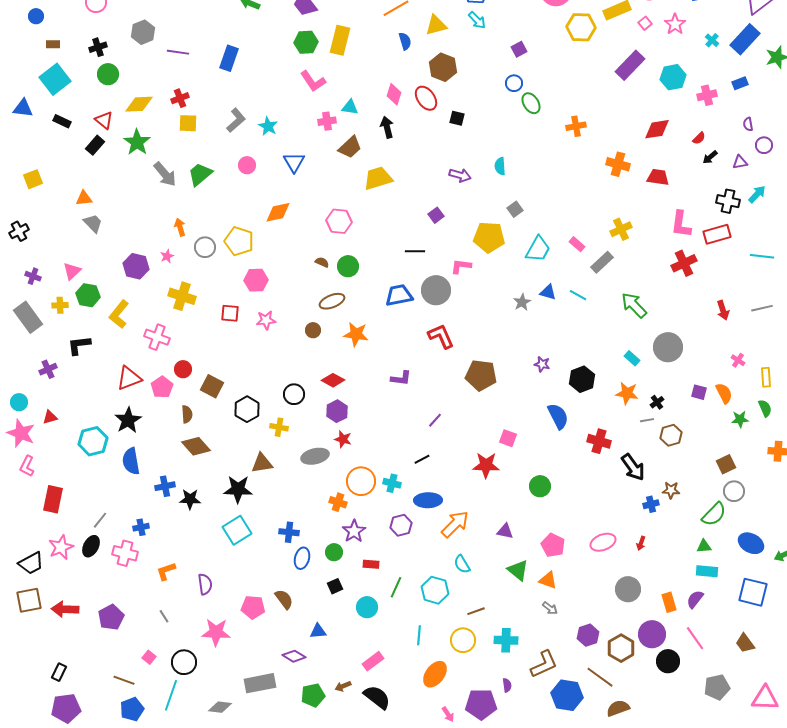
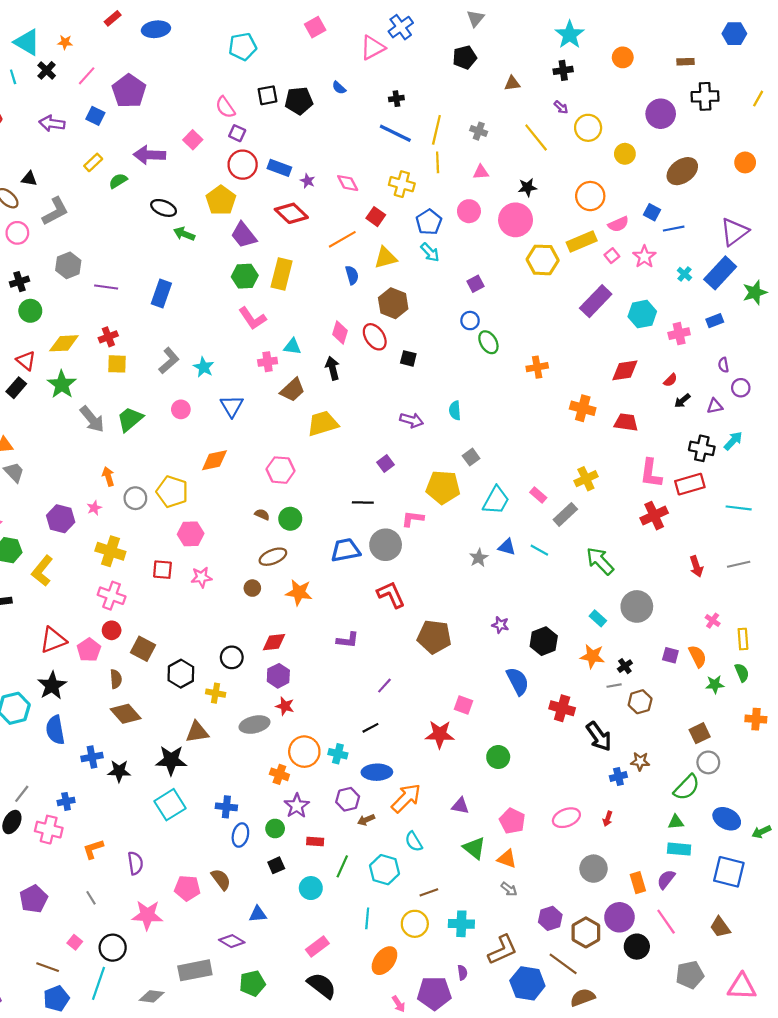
pink cross: (157, 337) -> (112, 596), moved
red diamond: (333, 380) -> (274, 642), turned -35
brown arrow: (343, 686) -> (366, 820), moved

